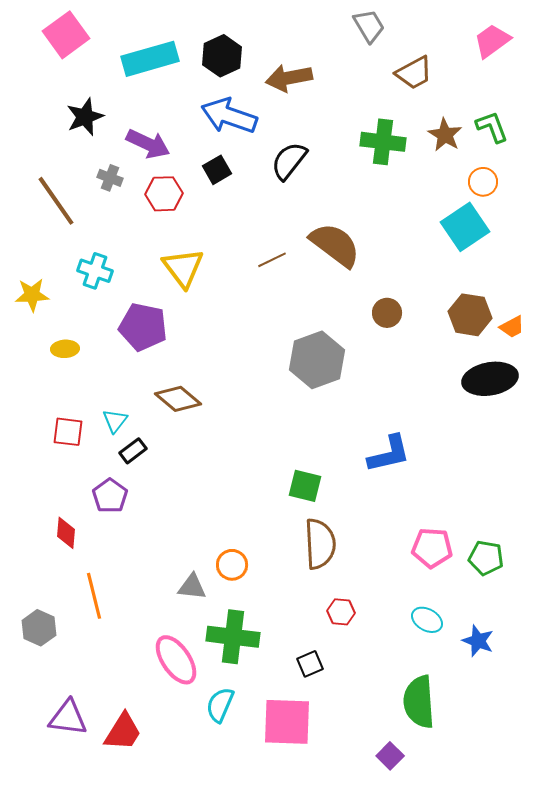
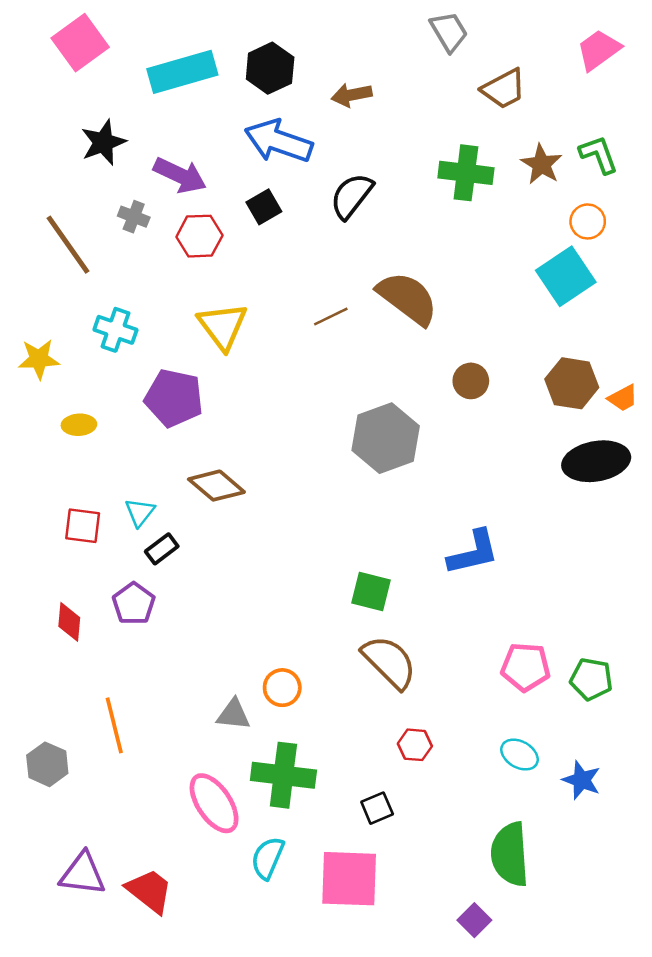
brown arrow: (289, 78) -> (352, 95), size x0.7
red diamond: (66, 533) -> (69, 622), moved
brown semicircle: (320, 544) -> (389, 662), turned -42
red trapezoid: (123, 732) -> (150, 891), turned -84

